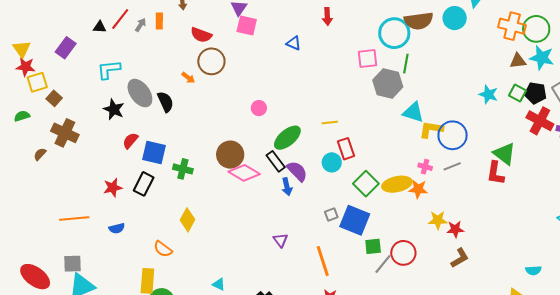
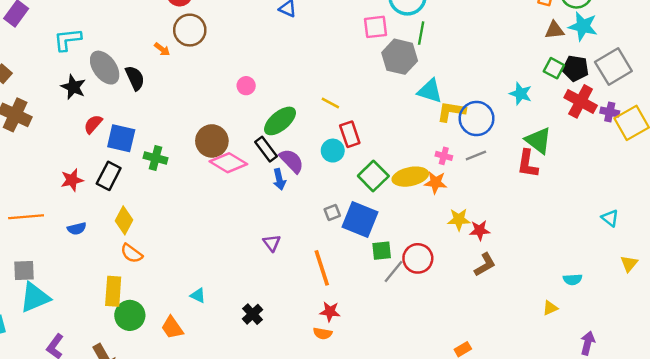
cyan star: (488, 94) -> (521, 94), moved
yellow line: (330, 122) -> (330, 103), turned 35
yellow diamond: (187, 220) -> (124, 220), moved

